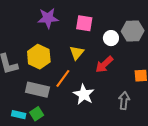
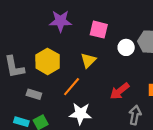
red arrow: (104, 64) -> (120, 91), moved
gray rectangle: (37, 90) -> (34, 94), moved, size x0.6
white star: (84, 94) -> (80, 114), moved, turned -30

